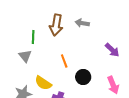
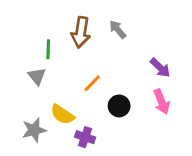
gray arrow: (82, 23) -> (118, 29), turned 40
orange line: (64, 61) -> (92, 83), turned 64
pink arrow: (113, 85) -> (162, 102), moved

